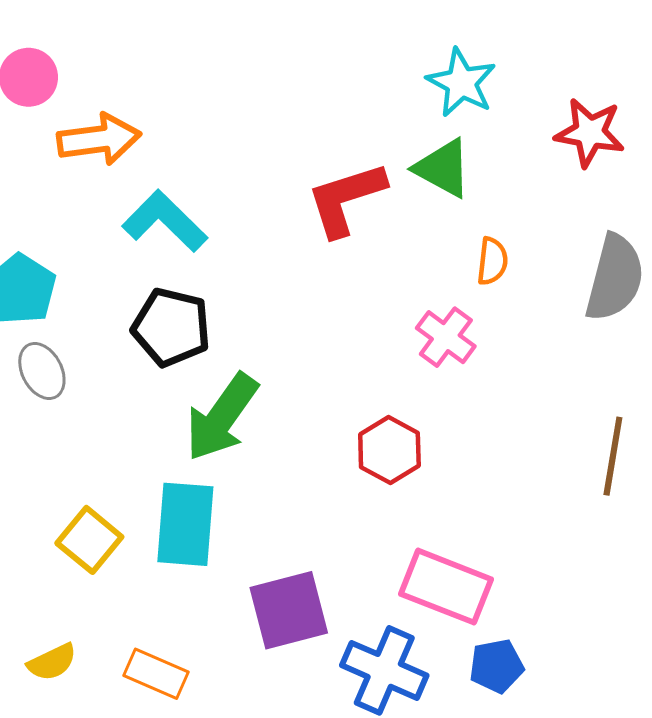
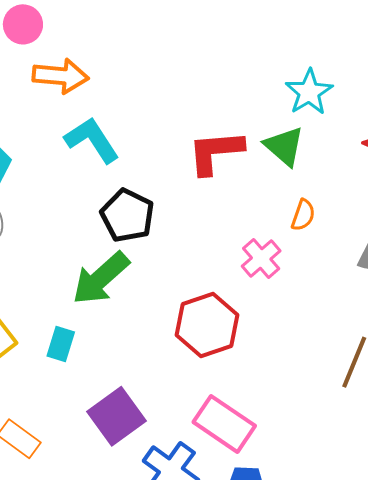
black pentagon: (171, 327) -> (127, 215), moved
red hexagon: (389, 450) -> (207, 325), size x1.4
cyan rectangle: (185, 524) -> (61, 344), size x0.6
purple square: (289, 610) -> (117, 416), turned -34

